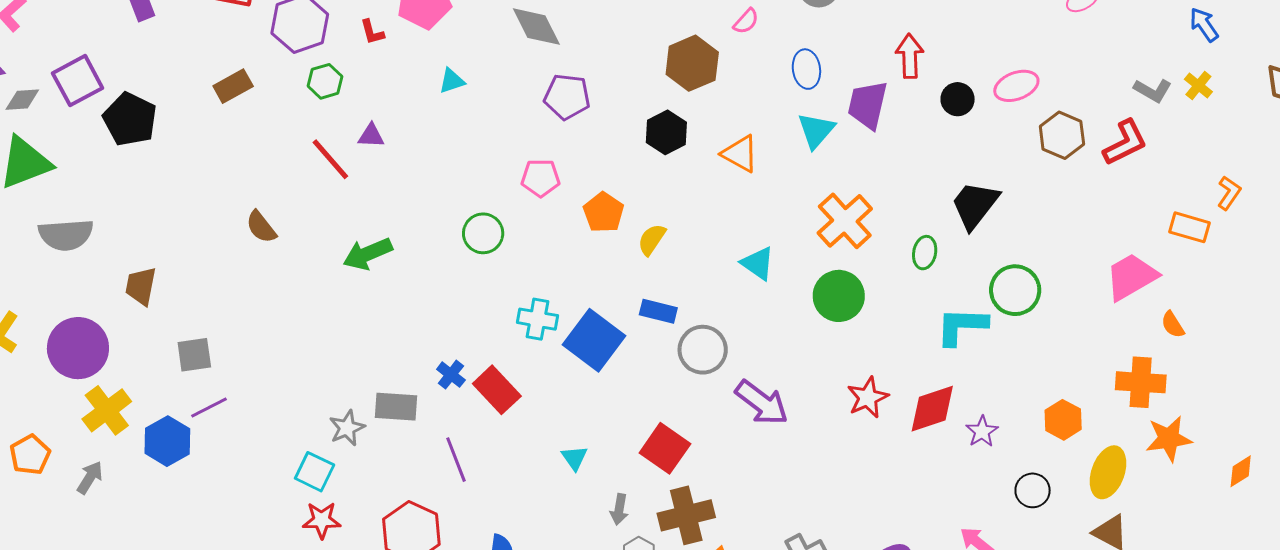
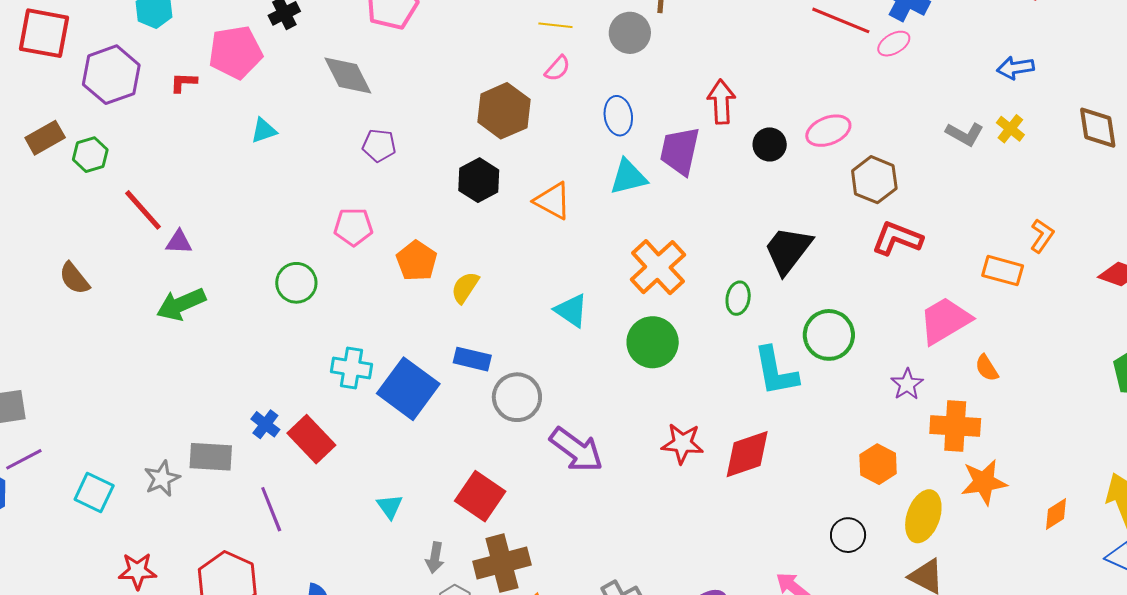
blue arrow: (1204, 25) -> (1015, 68), turned -63
red L-shape: (372, 32) -> (184, 82), turned 108
green hexagon: (325, 81) -> (90, 155), moved
purple pentagon: (567, 97) -> (379, 145), size x0.7
cyan triangle: (816, 130) -> (628, 177), turned 36
purple triangle: (371, 136) -> (179, 242), moved
red L-shape: (1125, 143) -> (897, 238), moved, turned -132
cyan L-shape: (962, 326) -> (776, 371), turned -102
red star: (868, 397) -> (682, 444), turned 30
purple star: (982, 431) -> (907, 384), moved
cyan square: (314, 472) -> (94, 492), moved

